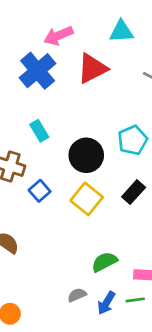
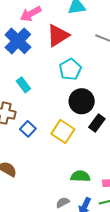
cyan pentagon: (133, 140) -> (70, 69), moved
black circle: (86, 155) -> (82, 101), moved
green semicircle: (104, 262) -> (80, 176), turned 36

